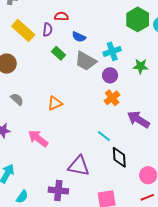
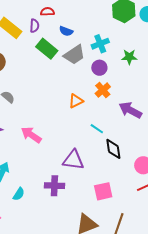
green rectangle: (58, 53) -> (47, 49), size x1.5
gray trapezoid: (86, 61) -> (74, 55), turned -60
orange triangle: (55, 103) -> (76, 101), moved

